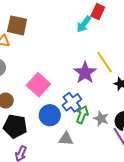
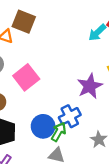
pink square: (38, 85) -> (26, 77), moved
green arrow: (82, 115) -> (59, 132), moved

